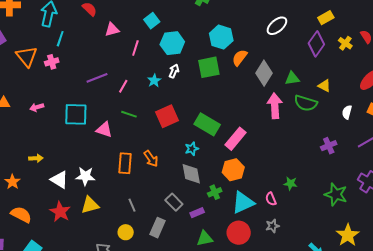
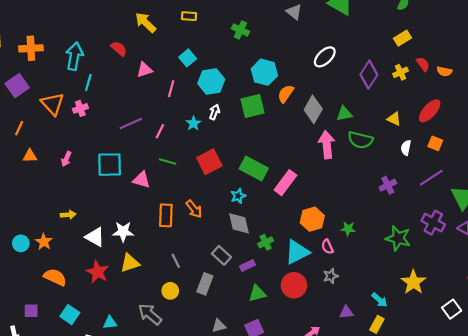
yellow rectangle: (326, 18) -> (402, 38), moved
yellow cross: (345, 43) -> (401, 72), turned 32
yellow triangle: (324, 86) -> (394, 119), moved
pink arrow: (37, 107) -> (66, 159), turned -48
orange hexagon: (233, 170) -> (312, 219), moved

